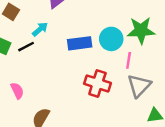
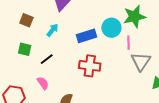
black line: (26, 47) -> (47, 59), moved
red cross: (97, 83) -> (90, 66), moved

